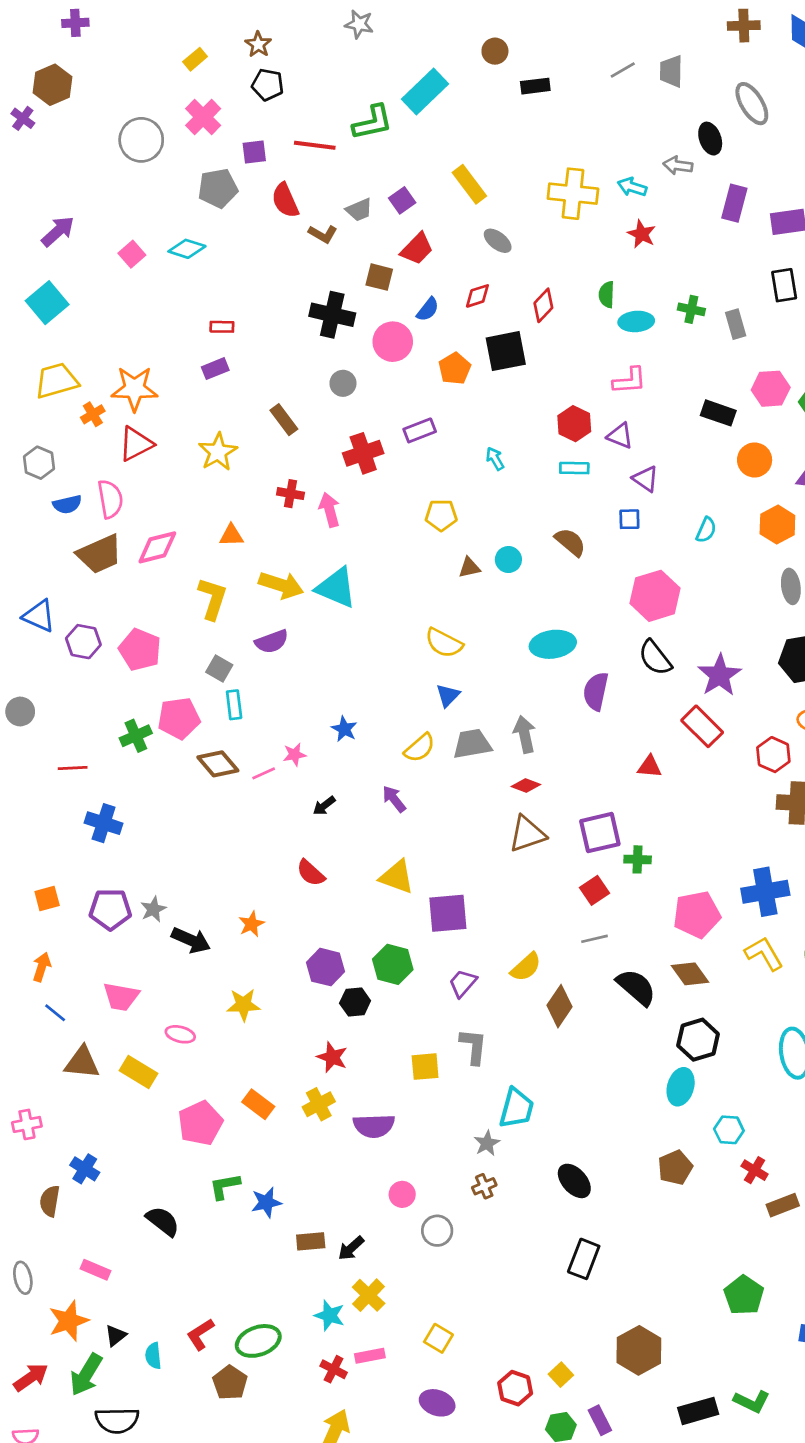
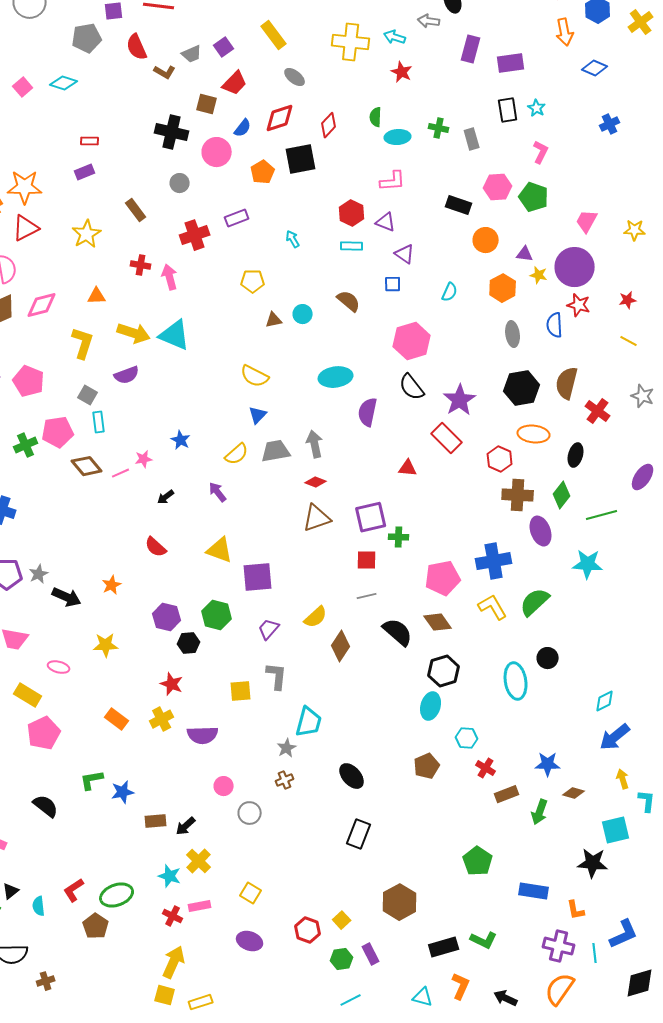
red diamond: (477, 296) -> (280, 118), size x1.5
red square: (594, 890) -> (367, 560), turned 35
pink pentagon: (200, 1123) -> (44, 733), moved

